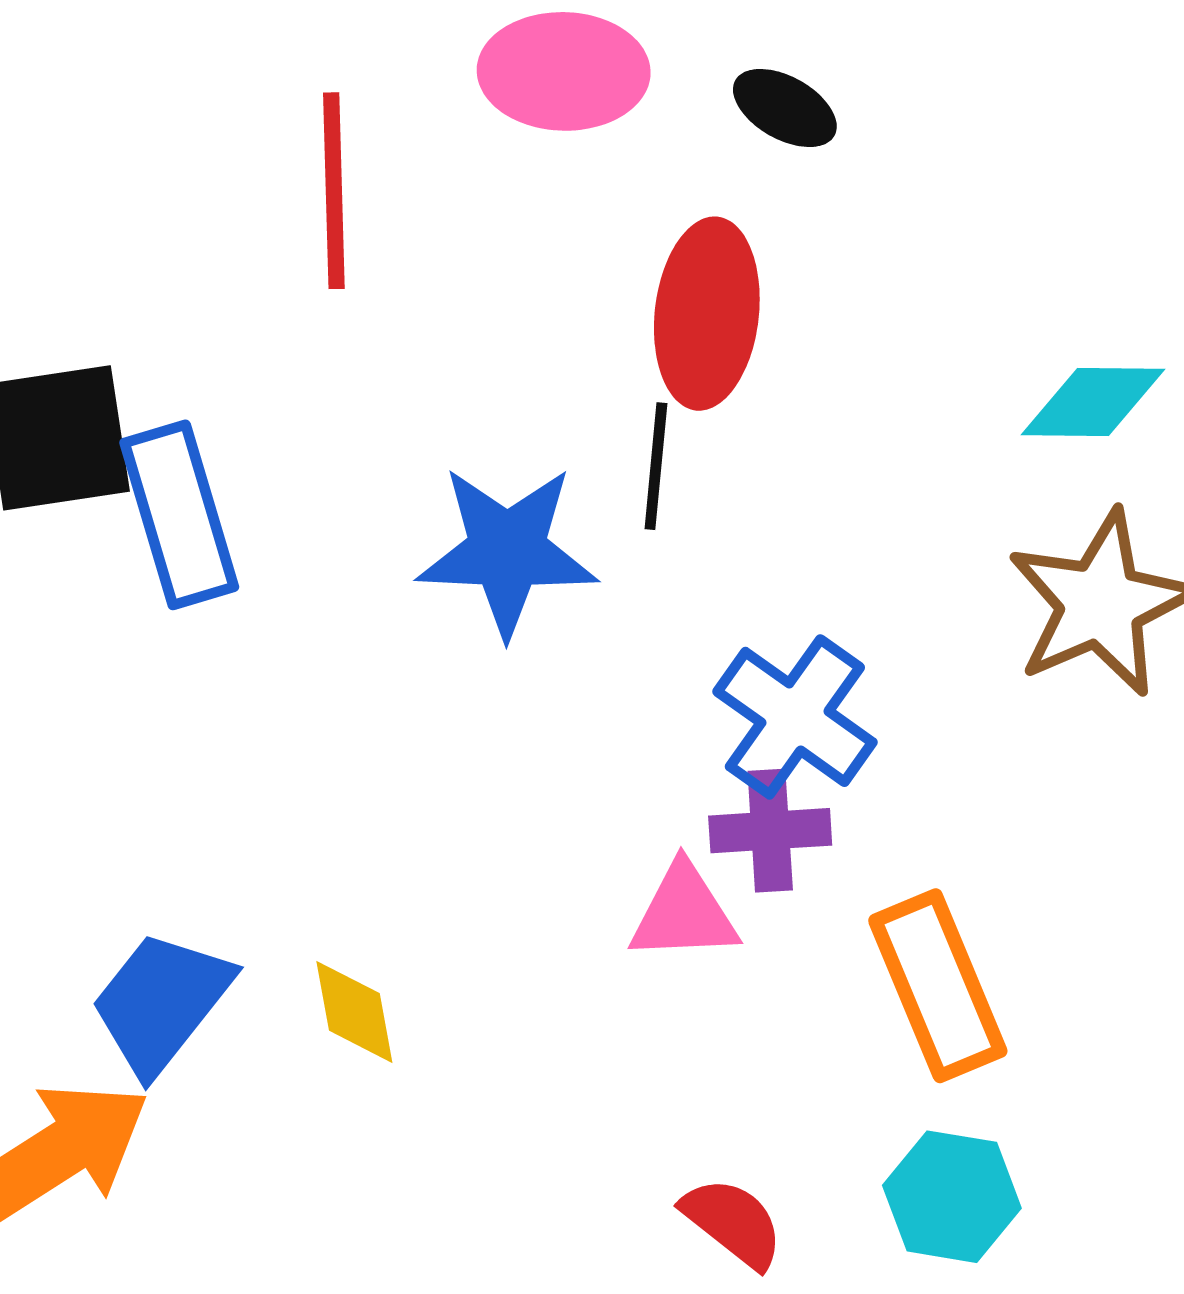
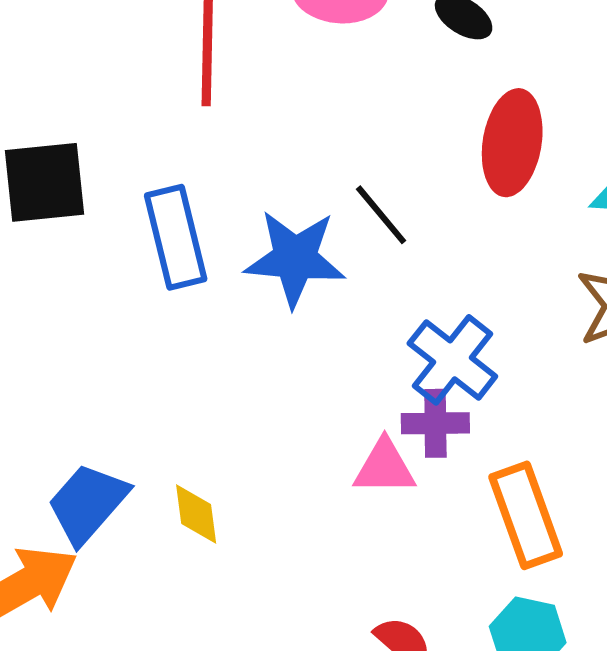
red ellipse: (707, 314) -> (512, 143), moved
black line: (656, 466) -> (381, 215), turned -48
blue rectangle: (179, 515) -> (176, 237), moved

